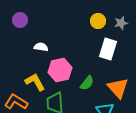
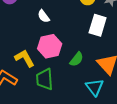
white semicircle: (41, 47) -> (44, 16), moved, turned -136

